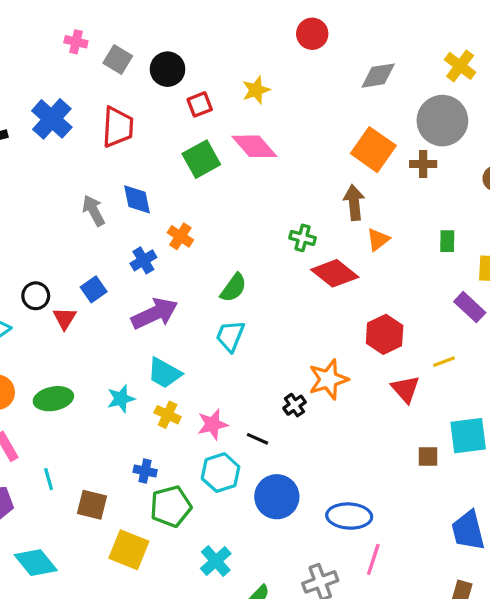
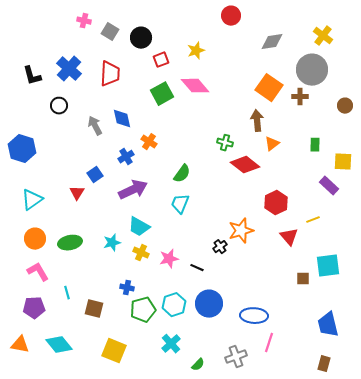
black circle: (36, 296) -> (59, 106), moved
cyan hexagon: (221, 473) -> (174, 305), moved
yellow square: (129, 550) -> (114, 351), moved

